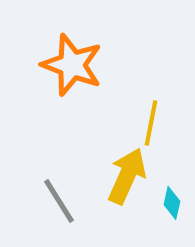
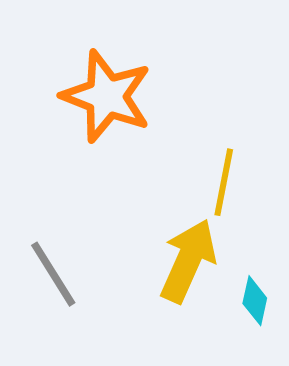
gray line: (59, 201) -> (53, 274), moved

